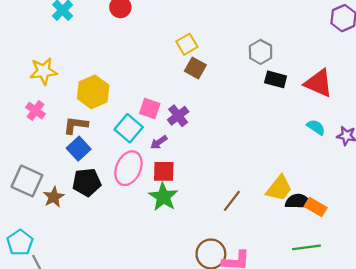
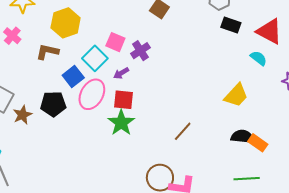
cyan semicircle: (316, 127) -> (259, 58), moved
blue square: (79, 149) -> (73, 77), moved
yellow trapezoid: (279, 188) -> (236, 95), moved

